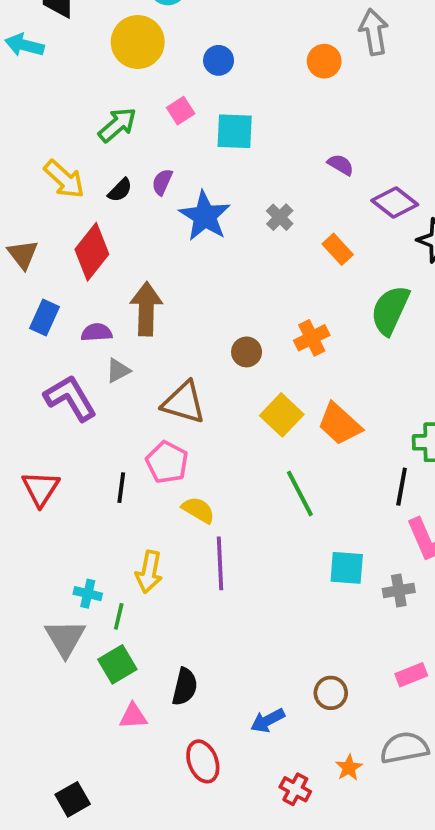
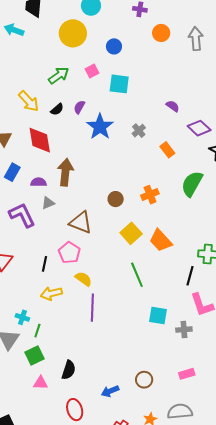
orange circle: (324, 61) -> (161, 33), moved
red diamond: (92, 252) -> (40, 140), turned -52
yellow arrow: (149, 572) -> (51, 293), moved, turned 60

